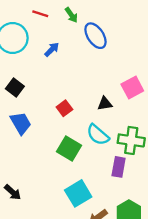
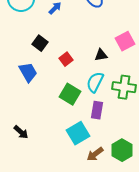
black square: (15, 87) -> (40, 43), moved
cyan semicircle: (98, 135) -> (95, 82), turned 75
purple rectangle: (119, 167) -> (97, 110), moved

